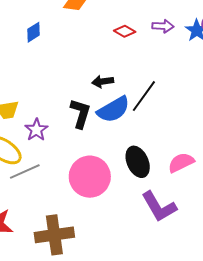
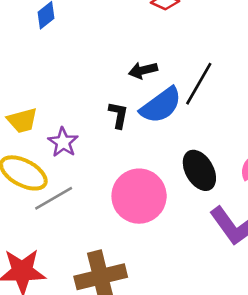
black L-shape: (80, 113) -> (118, 115), size x0.7

